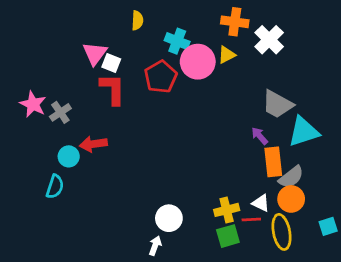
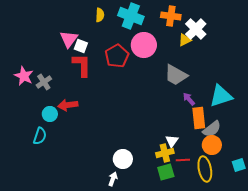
cyan cross: (177, 41) -> (131, 16), moved, size x1.4
yellow triangle: (227, 55) -> (185, 40), moved
gray trapezoid: (277, 104) -> (176, 75), moved
white triangle: (261, 203) -> (172, 141), moved, turned 40

